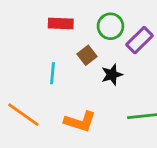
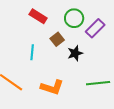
red rectangle: (61, 23) -> (38, 16), turned 30

